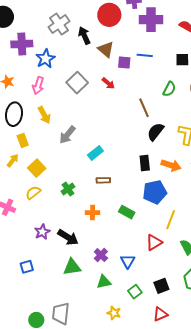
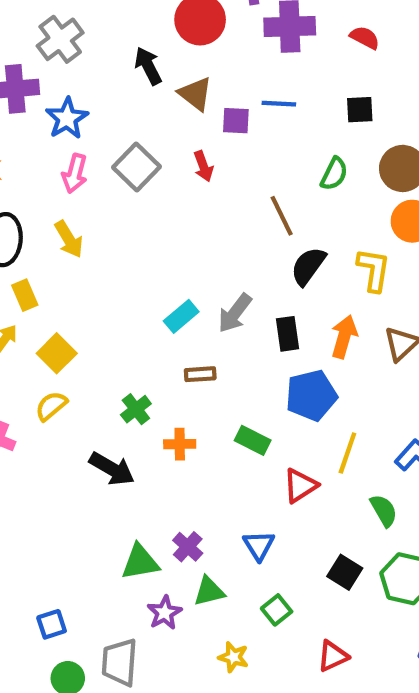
gray cross: (59, 24) -> (60, 39), moved
red arrow: (108, 83) -> (203, 166), turned 32
pink arrow: (38, 86) -> (75, 173), moved
gray arrow: (67, 135) -> (235, 313), moved
orange arrow: (171, 165) -> (344, 337), turned -90
green cross: (68, 189) -> (136, 409), moved
purple star: (42, 232) -> (165, 613), moved
black arrow: (68, 237) -> (112, 469), moved
red triangle: (154, 242) -> (300, 486), moved
purple cross: (101, 255) -> (188, 547), moved
blue square: (27, 267) -> (52, 624), moved
black square: (161, 286) -> (345, 572), moved, turned -35

